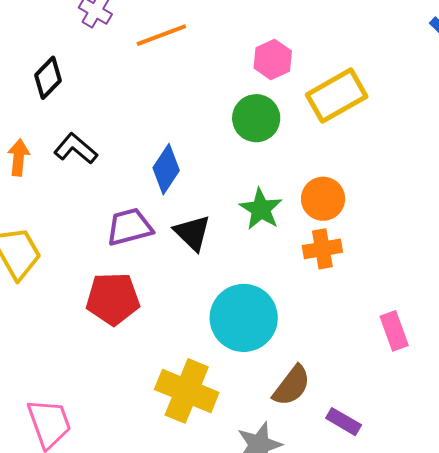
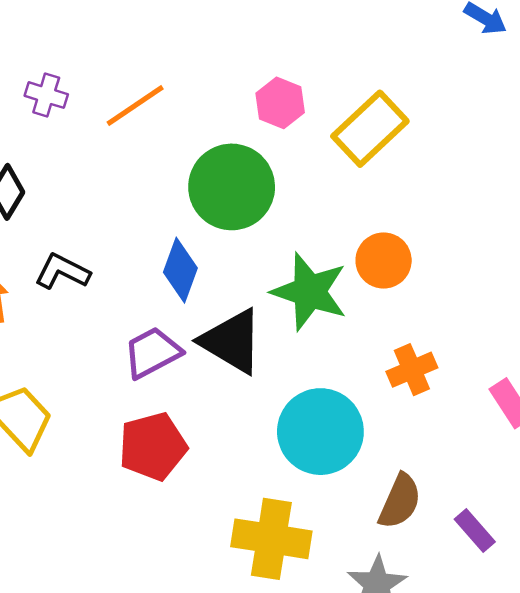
green circle: (256, 118) -> (232, 187), moved, size x1.4
green star: (261, 209) -> (310, 292), size x1.4
black triangle: (192, 233) -> (232, 341), size x1.4
orange cross: (322, 249) -> (412, 370), moved
purple rectangle: (344, 422) -> (475, 530), turned 32

